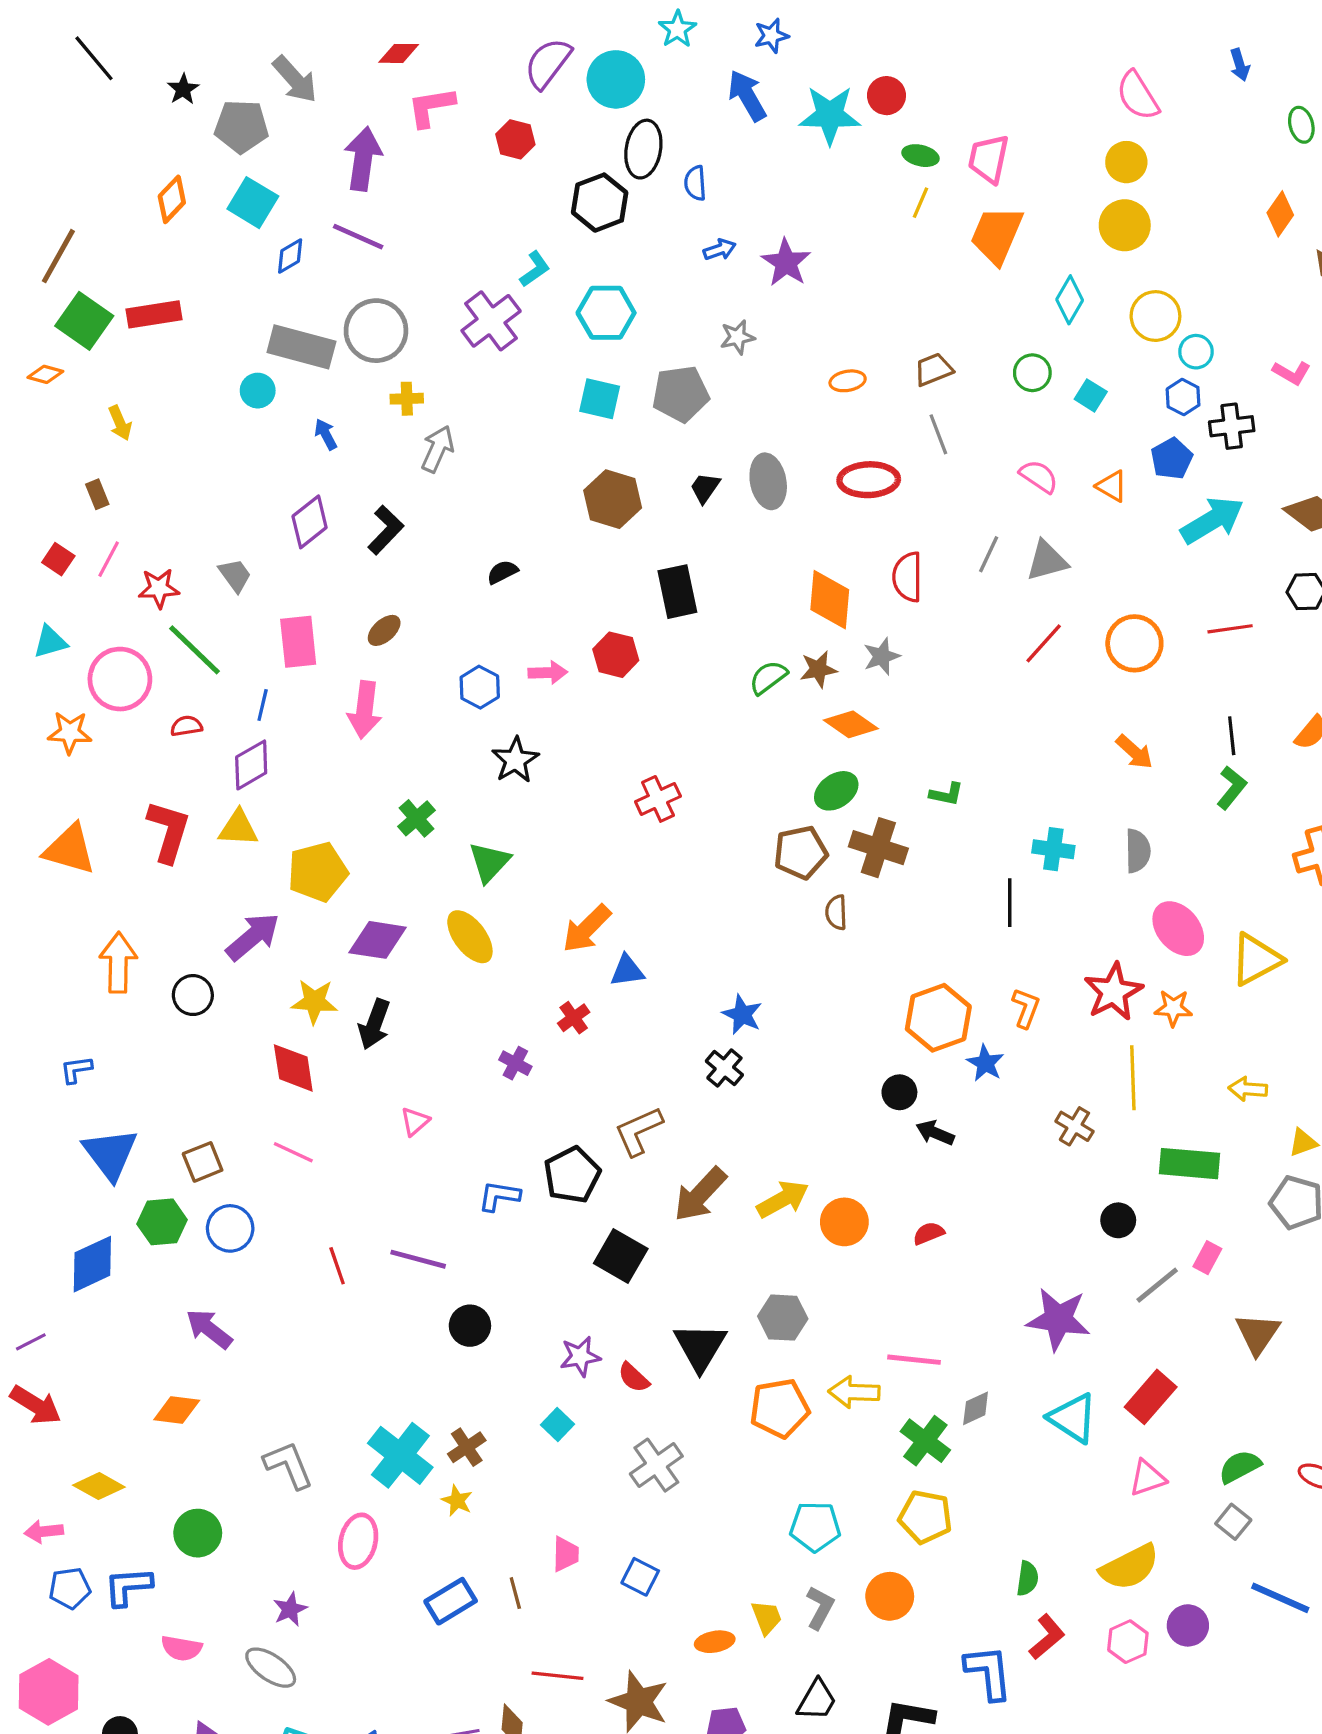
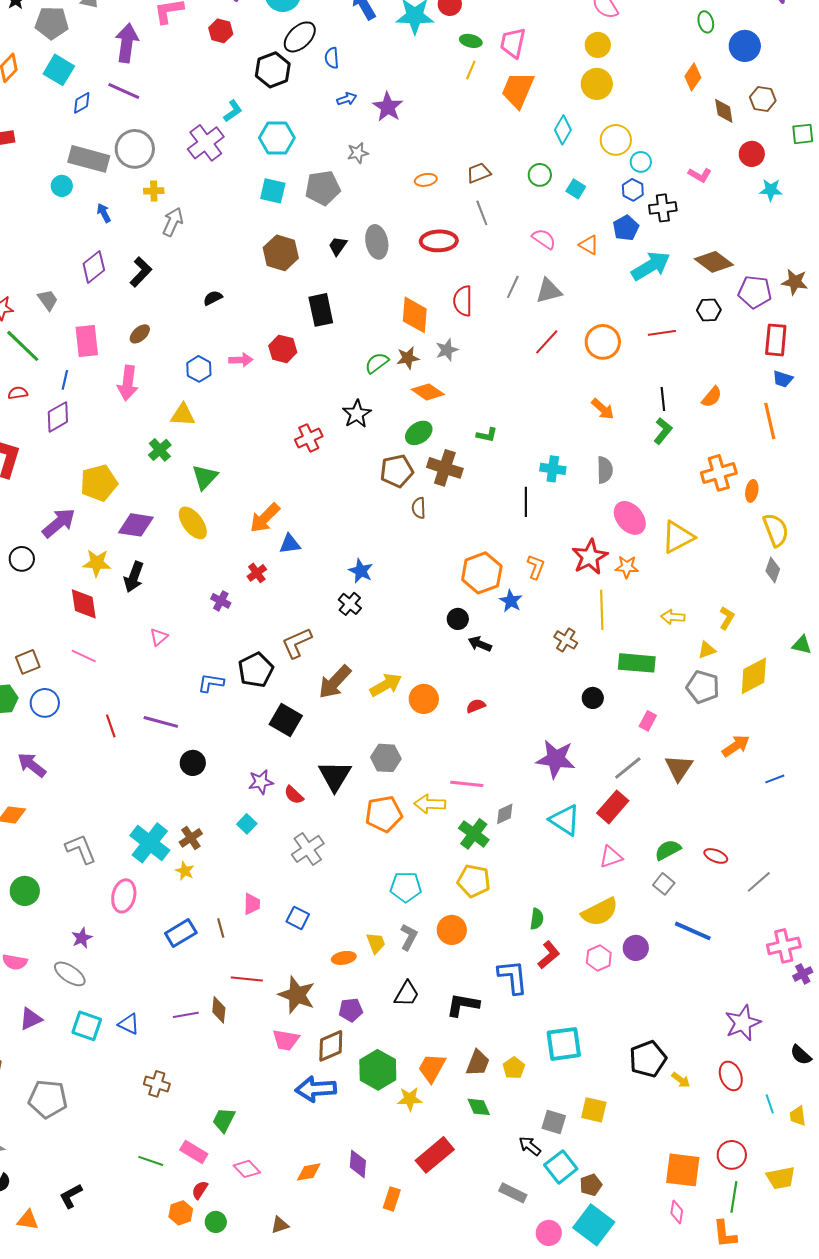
black ellipse: (643, 149) -> (300, 37), turned 36
black star: (515, 760) -> (357, 414), moved
yellow triangle: (238, 828) -> (183, 415), moved
gray line: (1157, 1285) -> (628, 768), moved

